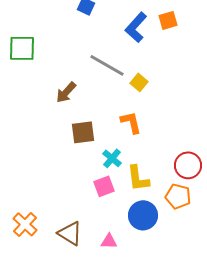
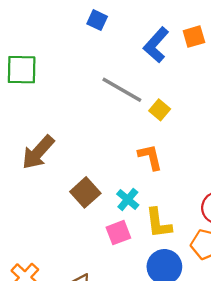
brown arrow: (66, 92) -> (38, 152), moved, size x1.4
brown square: (83, 132) -> (85, 192), moved, turned -35

